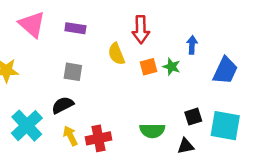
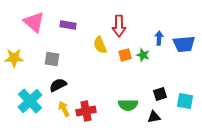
blue trapezoid: (225, 70) -> (184, 44), moved, turned 60
gray square: (73, 72) -> (52, 59), moved
cyan square: (225, 126) -> (185, 101), size x0.7

